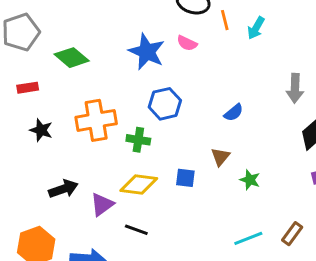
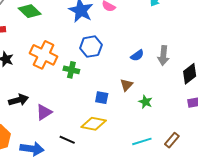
gray arrow: (295, 88) -> (163, 56), moved
orange cross: (96, 120) -> (44, 55), turned 32
yellow diamond: (139, 185) -> (94, 124), moved
black line: (136, 230) -> (67, 140), moved

